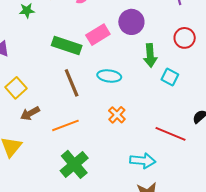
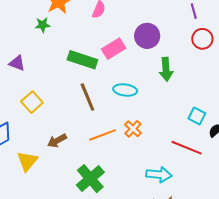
red circle: (185, 38) -> (202, 39), moved
cyan square: (170, 77) -> (197, 116), moved
brown arrow: (30, 113) -> (57, 141), moved
orange line: (65, 125) -> (103, 135), moved

